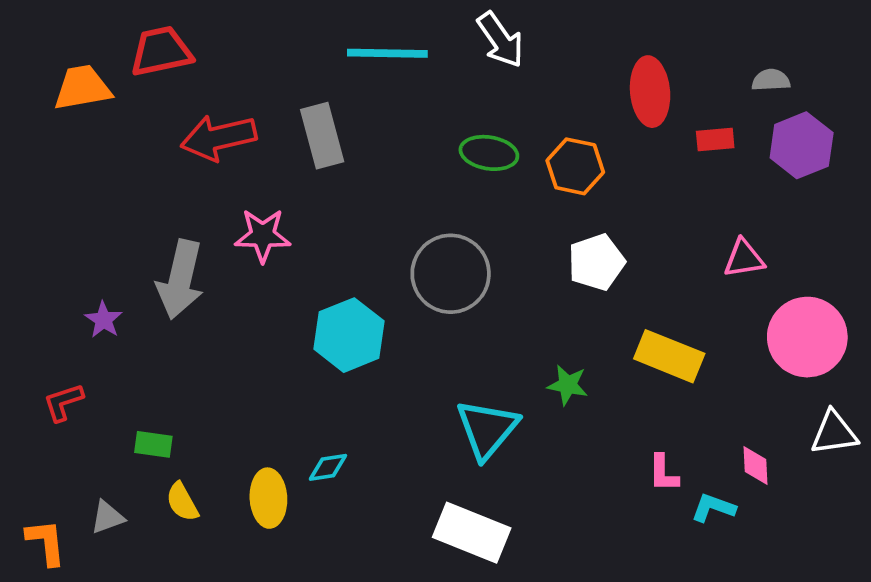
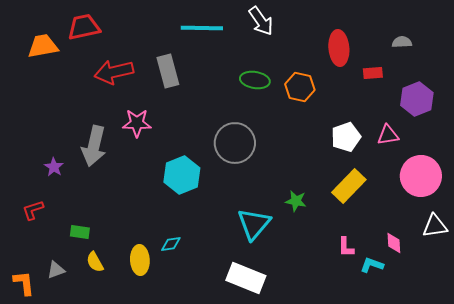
purple hexagon: (802, 145) -> (417, 99), moved
white pentagon: (596, 262) -> (346, 137), moved
yellow rectangle: (669, 356) -> (349, 186), turned -68

